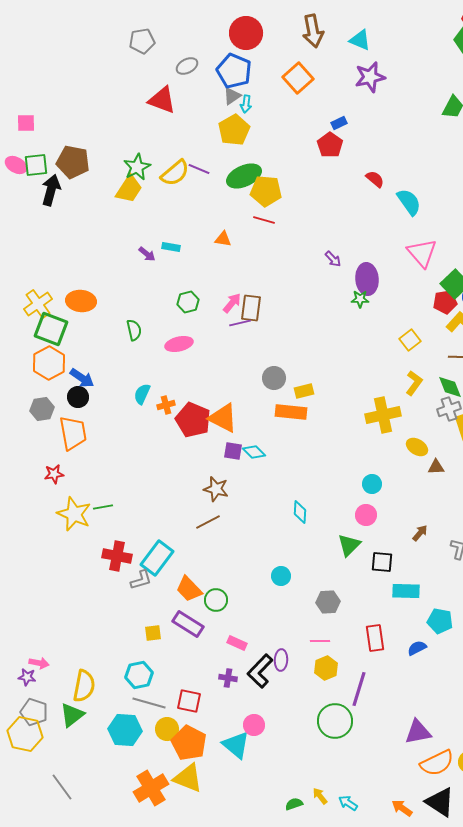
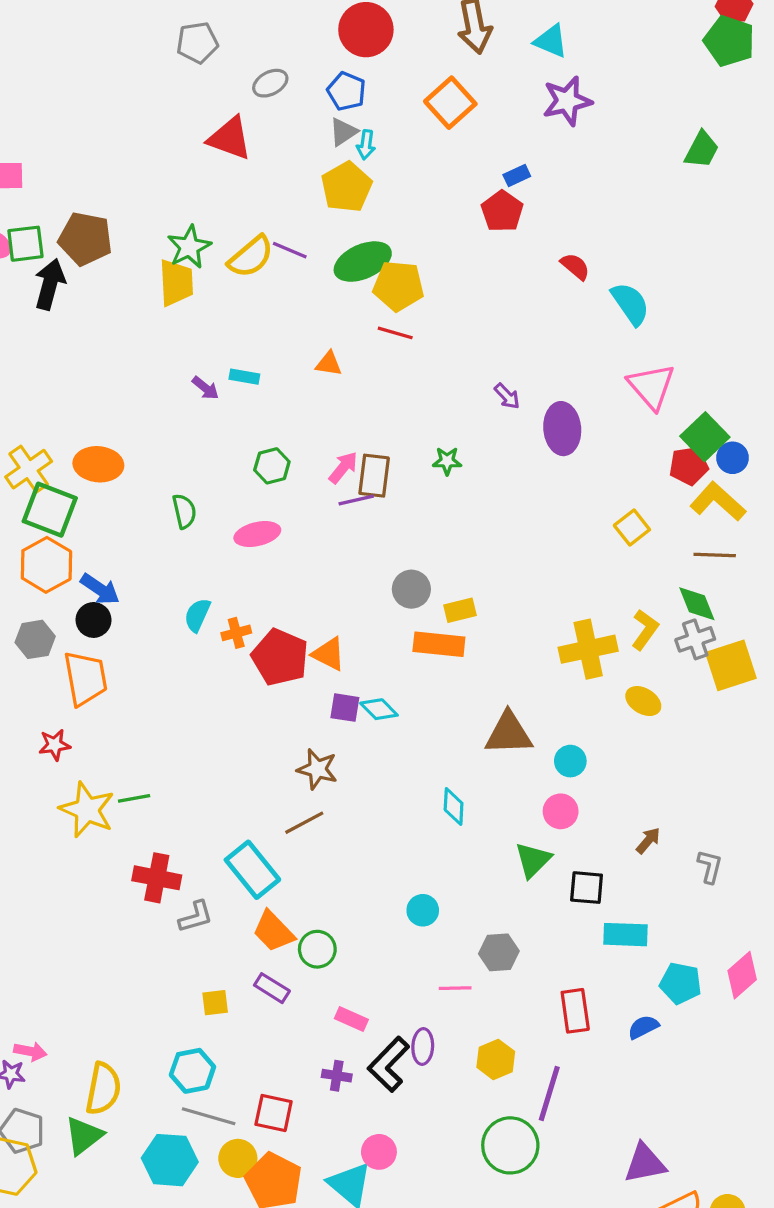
blue pentagon: (234, 71) -> (347, 91), size x0.7
yellow trapezoid: (129, 189) -> (176, 283), turned -36
green star: (360, 299) -> (447, 461), moved
yellow L-shape: (414, 383) -> (645, 630), moved
orange triangle: (223, 418) -> (329, 654), size x0.7
brown triangle: (436, 467) -> (509, 733), moved, size x1.8
cyan rectangle: (157, 558) -> (252, 870), moved, turned -76
purple rectangle: (188, 624) -> (272, 988), size x0.7
pink line: (320, 641) -> (455, 988), moved

